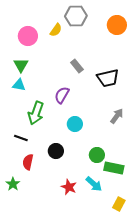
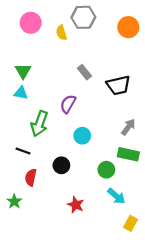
yellow semicircle: (56, 30) -> (61, 33), turned 128
pink circle: (28, 36) -> (31, 23), moved
green rectangle: (114, 168) -> (128, 154), moved
cyan arrow: (94, 184) -> (116, 196), moved

